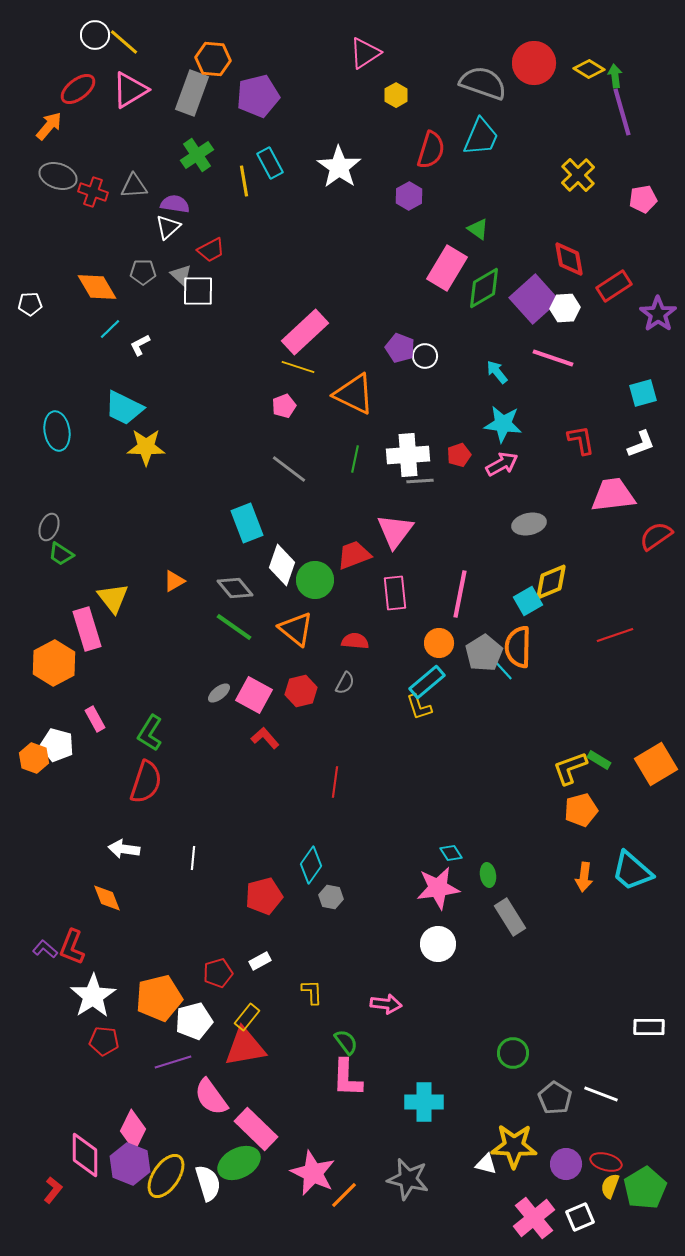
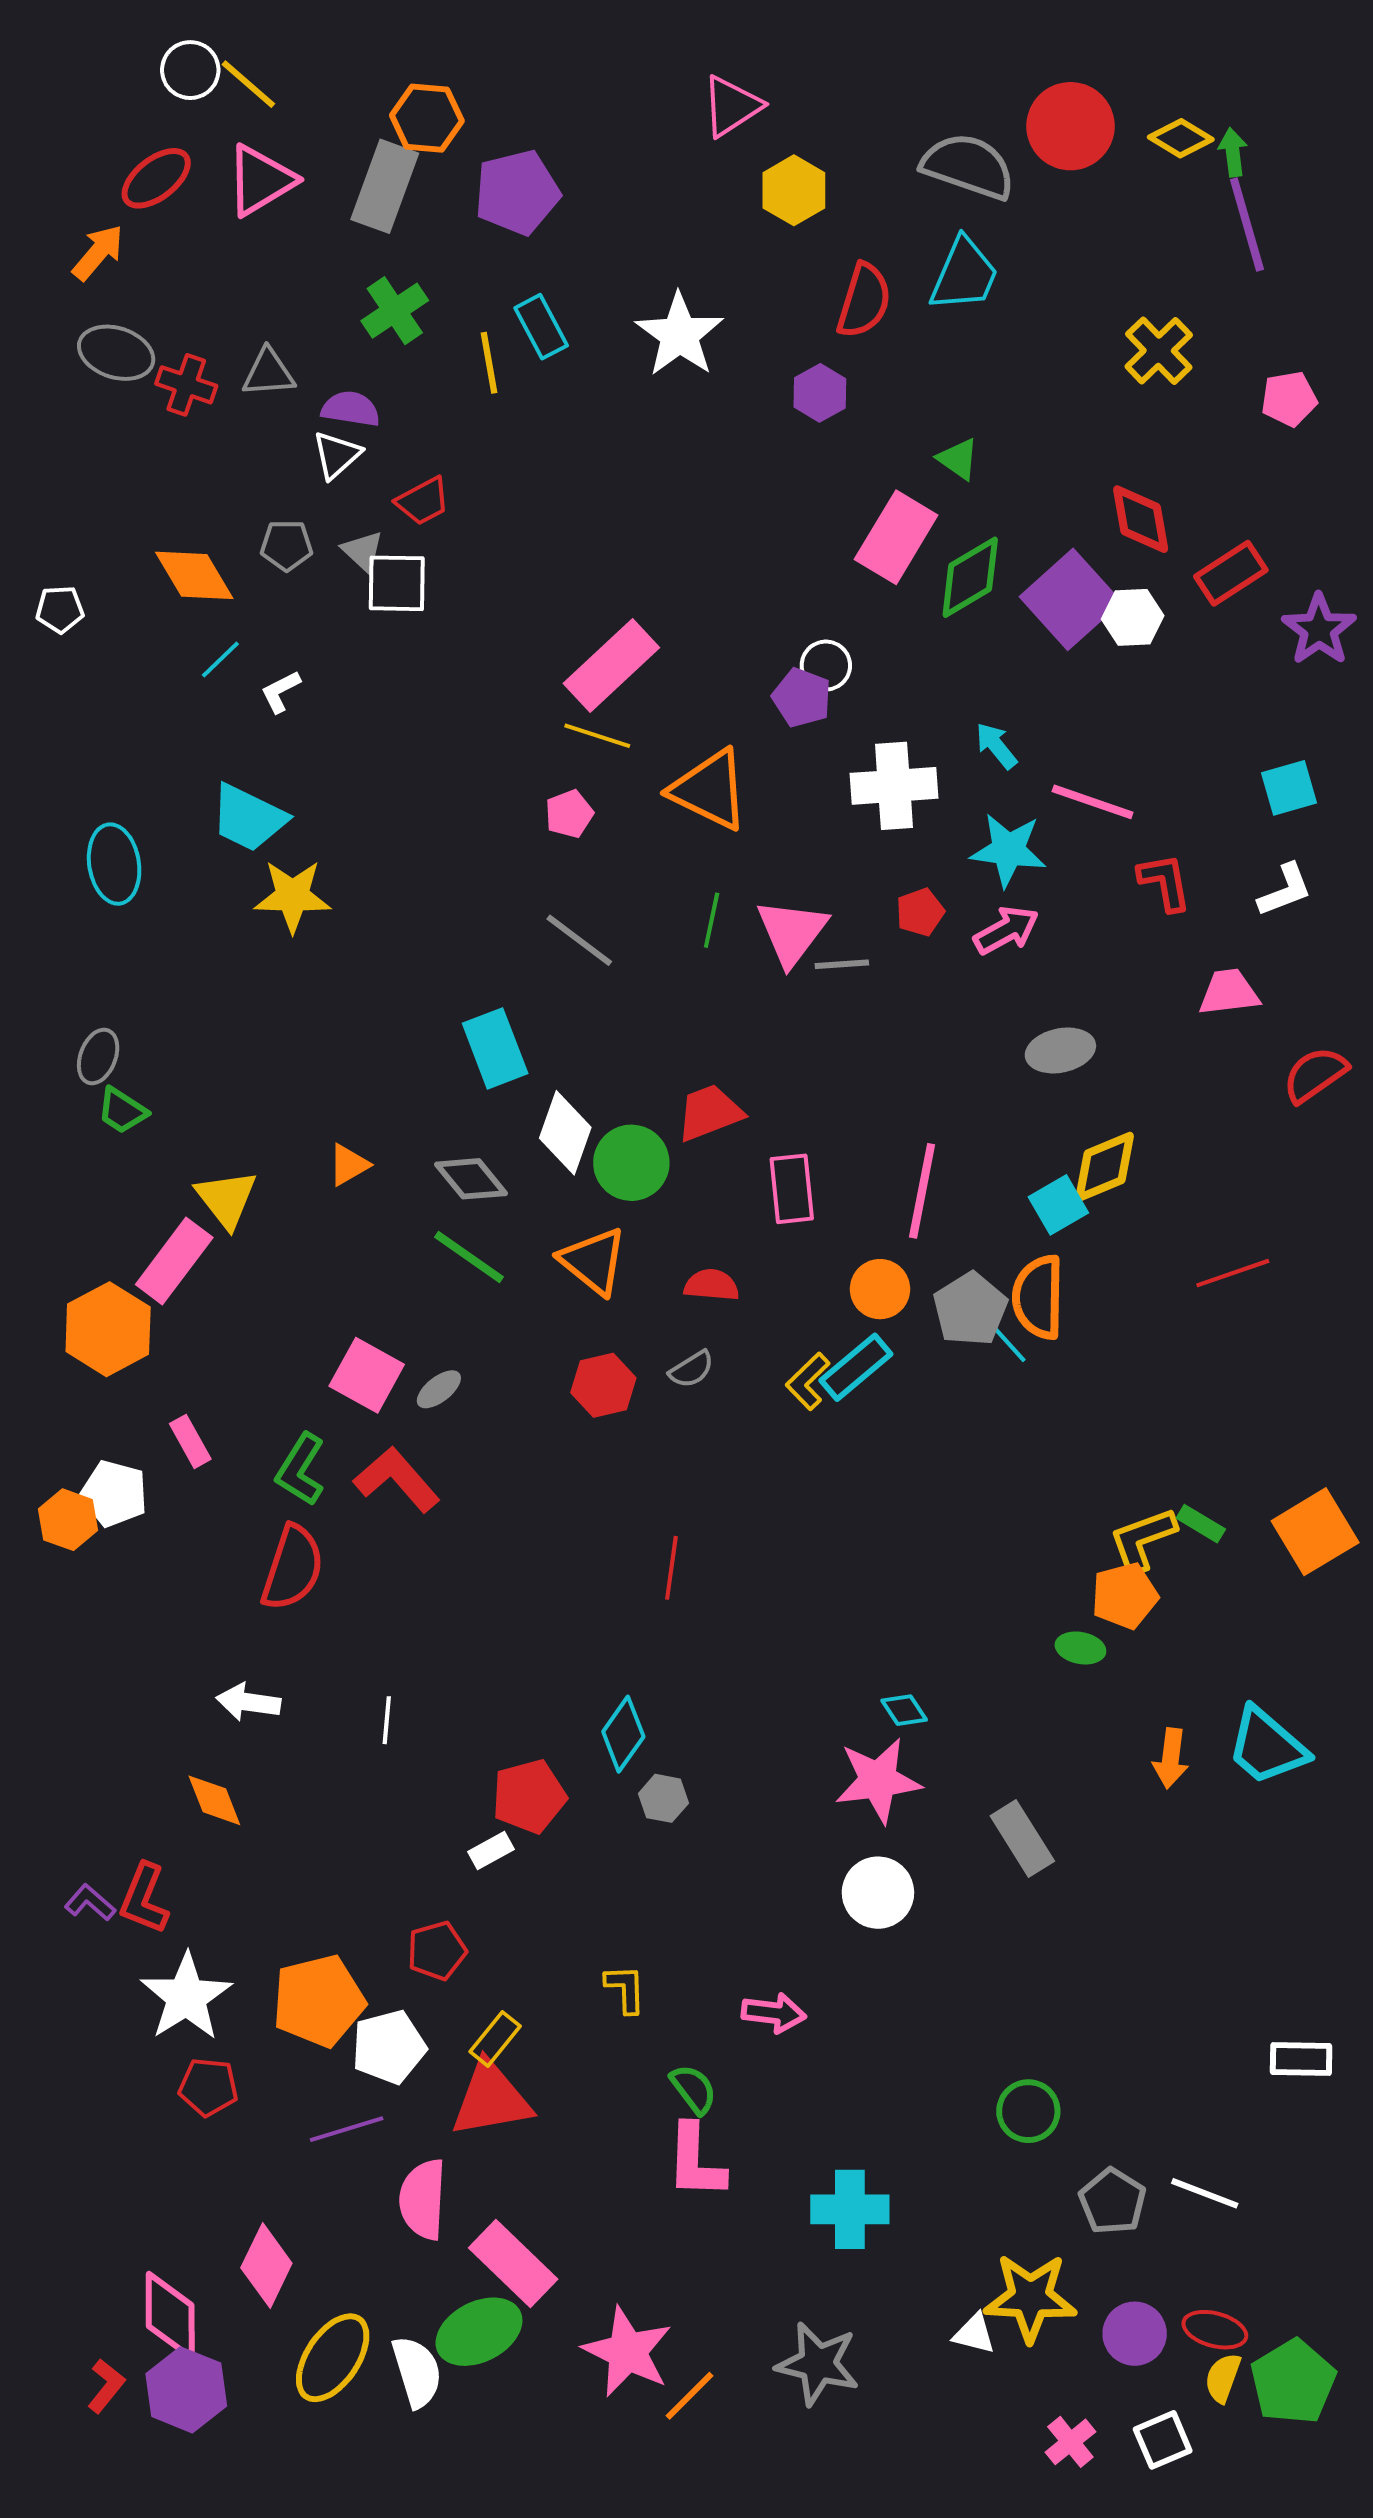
yellow hexagon: (396, 95) -> (794, 190), size x1.4
white circle: (425, 356) -> (826, 666), moved
pink line: (553, 358) -> (1093, 802), moved
white cross: (408, 455) -> (894, 786), moved
pink trapezoid: (613, 495) -> (1229, 992), size x0.7
pink triangle: (395, 531) -> (792, 932), moved
pink rectangle: (87, 629) -> (174, 1261), turned 54
gray semicircle: (345, 683) -> (692, 1369), turned 30
pink square: (254, 695) -> (367, 1375), moved
yellow L-shape: (419, 707) -> (808, 1381), moved, turned 64
red L-shape: (265, 738) -> (397, 1480), moved, size x1.5
orange pentagon: (581, 810) -> (1125, 1596), moved
green ellipse: (488, 875) -> (1080, 1648), moved, turned -70
white rectangle: (260, 961) -> (491, 1850), moved
pink semicircle: (211, 1097) -> (423, 2199), turned 39
purple hexagon: (130, 1164) -> (186, 2390), moved
pink cross: (534, 1218) -> (1070, 2442), size x0.6

